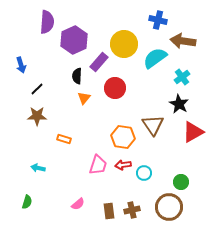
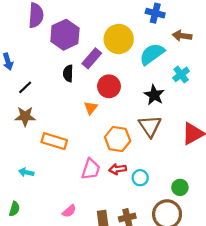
brown arrow: (183, 41) -> (182, 36), size x0.7
orange triangle: (84, 98) -> (91, 108), moved
black star: (179, 104) -> (154, 95), moved
orange rectangle: (64, 139) -> (54, 141), size x1.6

